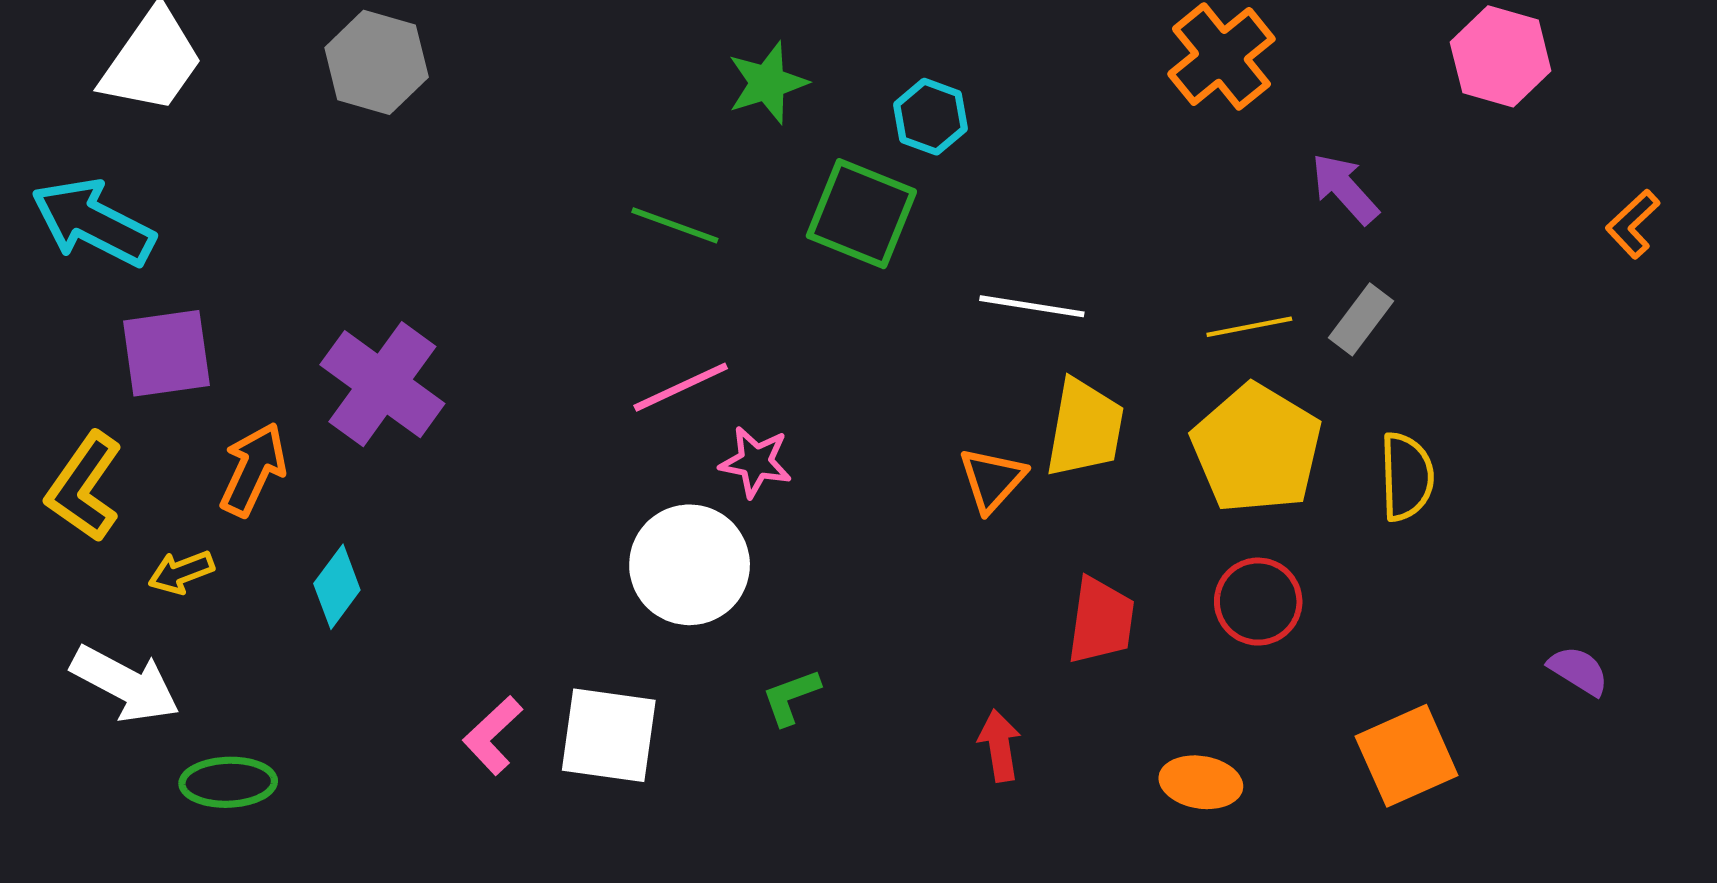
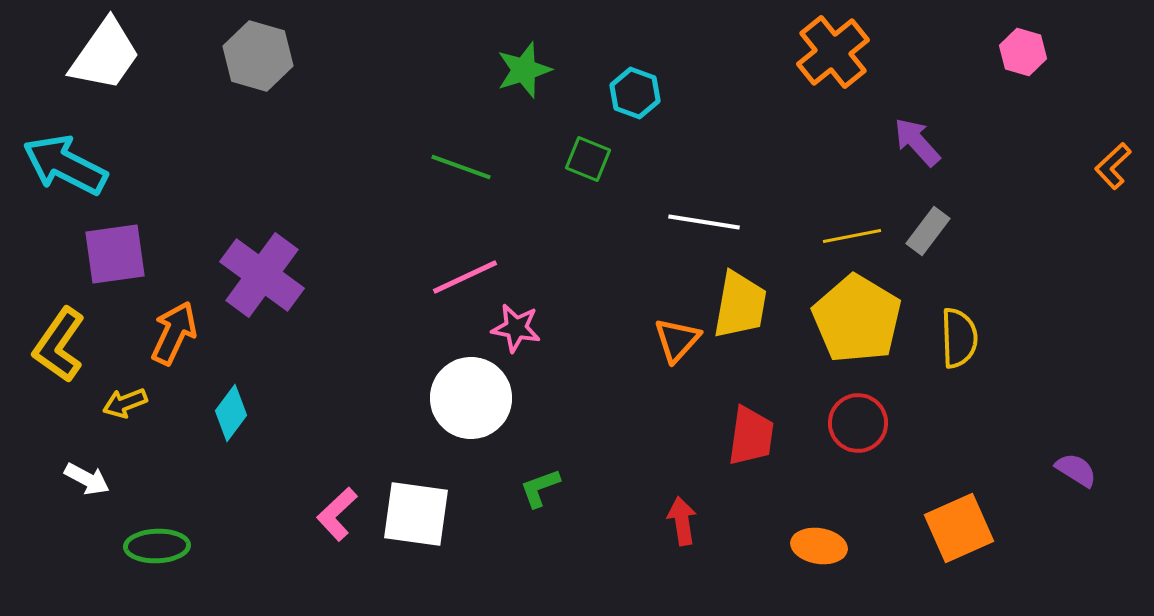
pink hexagon: (1501, 56) -> (1023, 52), size x0.7
green square: (861, 214) -> (588, 159), size x0.6
white arrow: (125, 684) -> (87, 479), size x0.6

